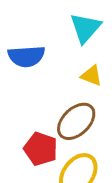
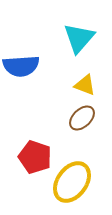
brown ellipse: (76, 121) -> (82, 118), moved, size x0.7

